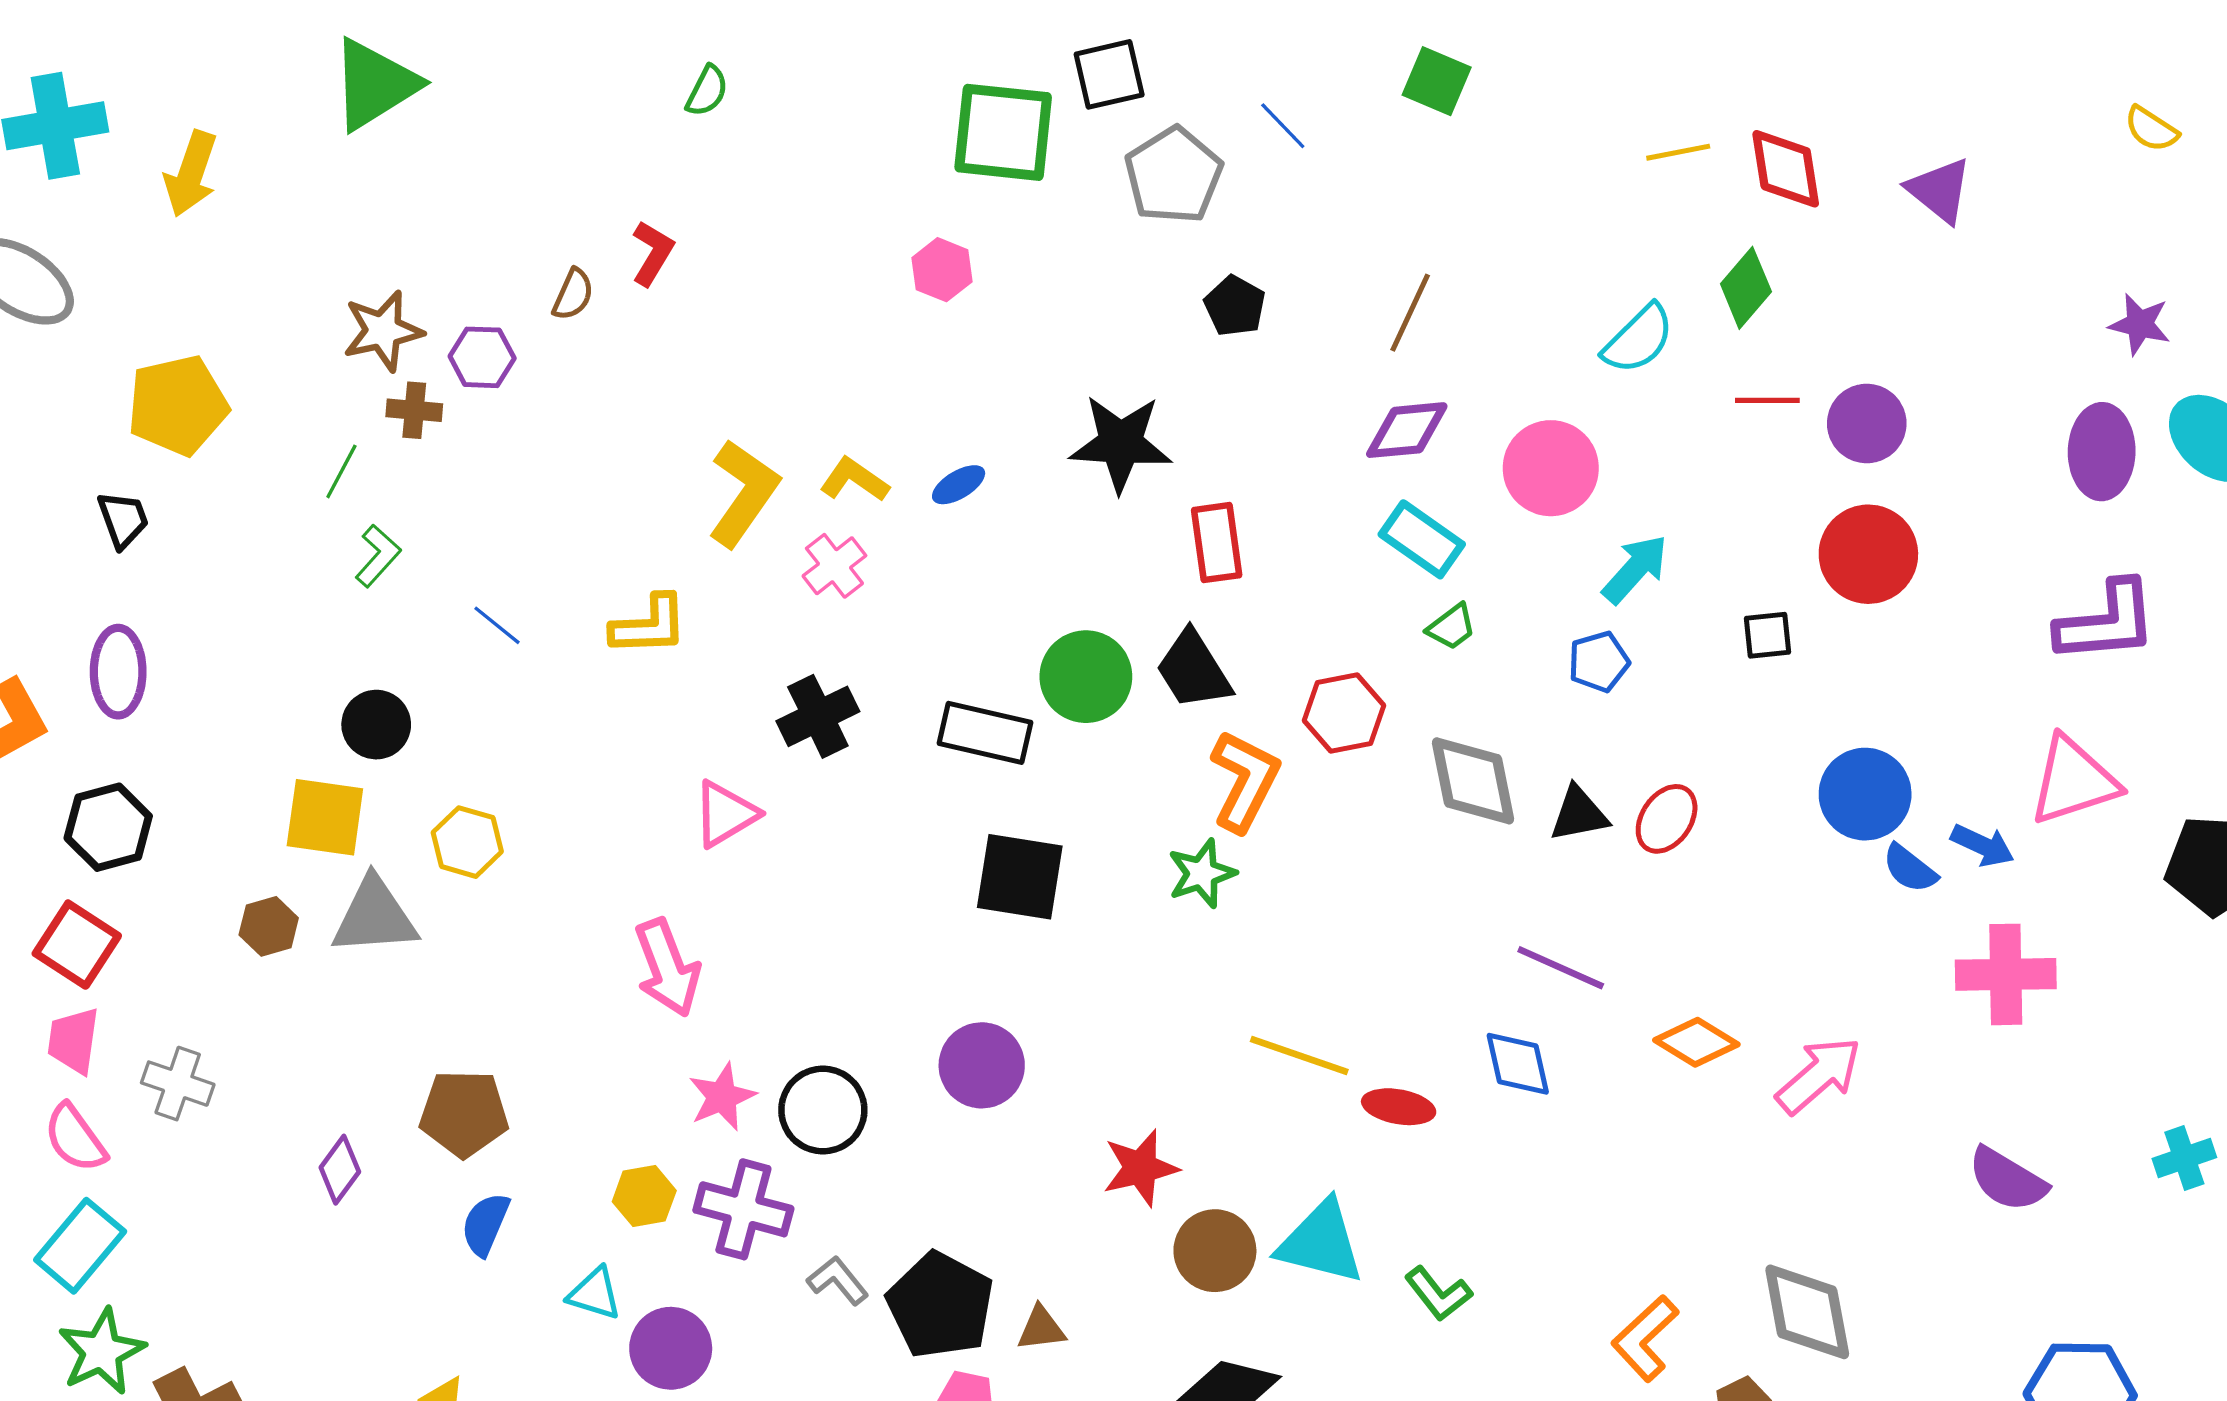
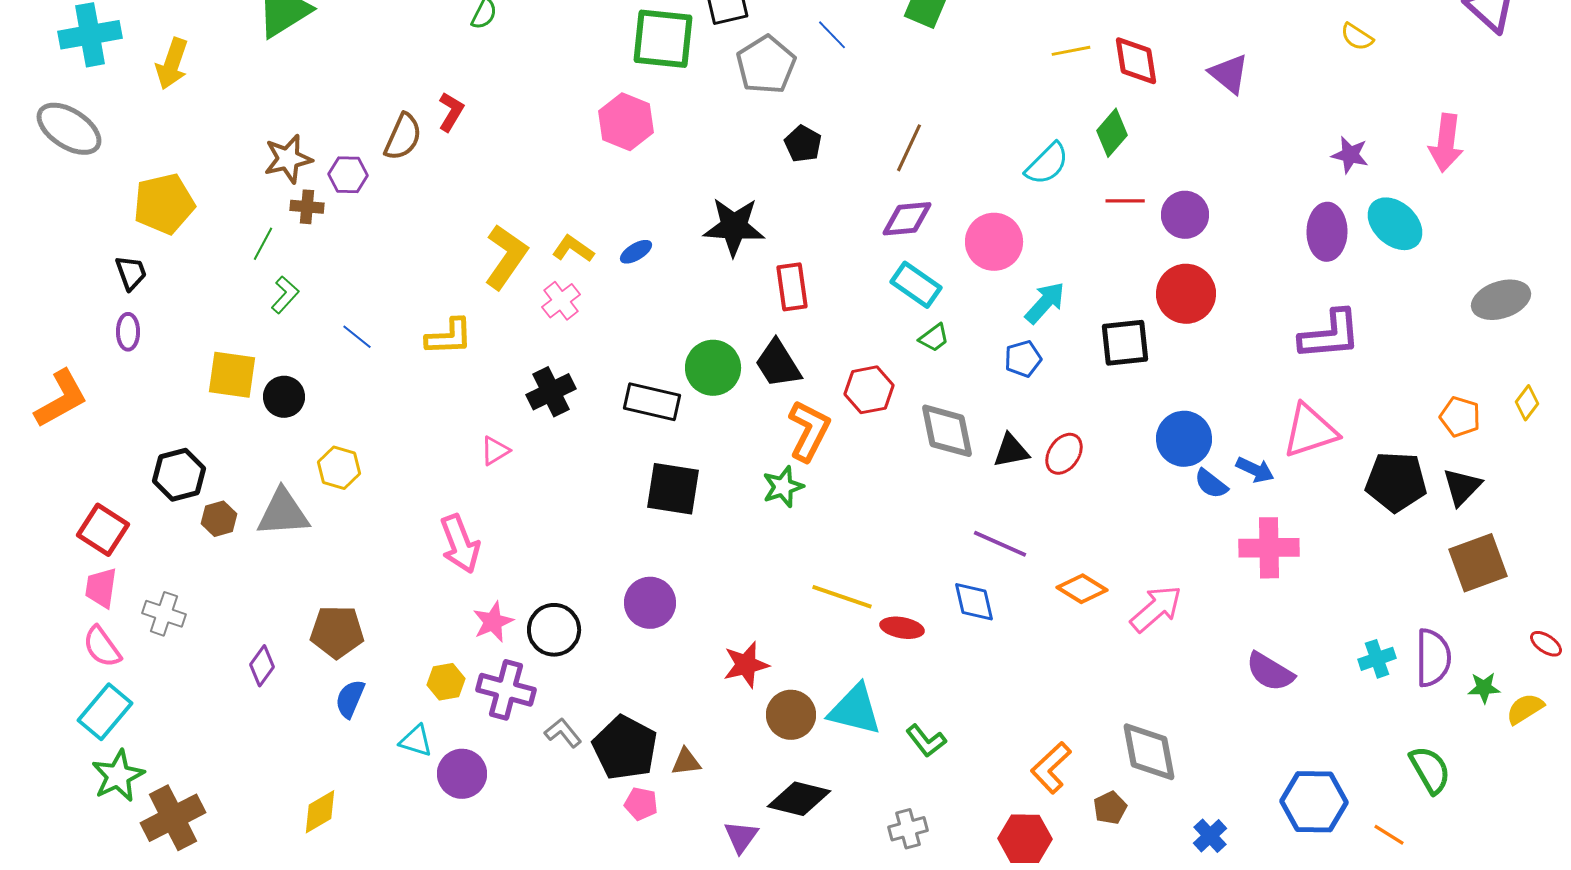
pink hexagon: (942, 270) -> (626, 122), size x1.5
brown semicircle: (573, 294) -> (403, 137), size x1.5
black square: (1767, 635) -> (1125, 343), size x1.6
purple ellipse: (118, 672) -> (128, 332), moved, size x0.7
pink triangle: (725, 814) -> (495, 451), size x0.7
yellow square: (325, 817) -> (232, 375), moved
black hexagon: (108, 827) -> (179, 475), moved

